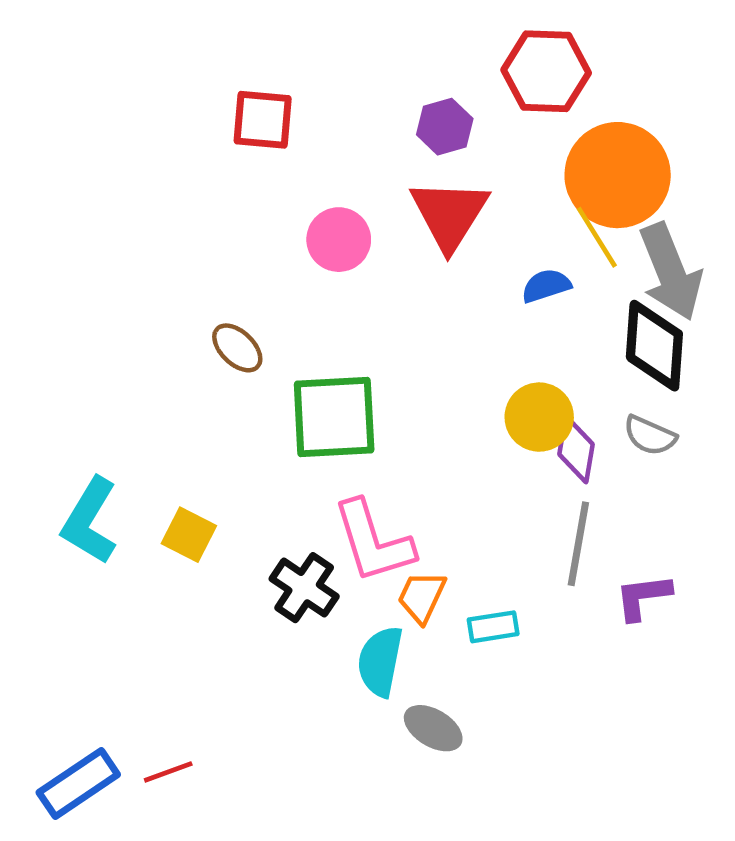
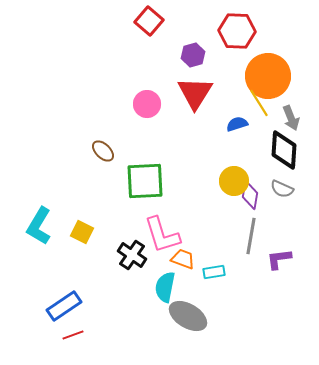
red square: (263, 120) -> (149, 21), moved, turned 36
gray arrow: (671, 272) -> (291, 118), size x0.6
orange trapezoid: (422, 597) -> (183, 259), turned 85
gray ellipse: (433, 728) -> (188, 316), size x1.5
blue rectangle: (78, 783) -> (64, 306), moved

